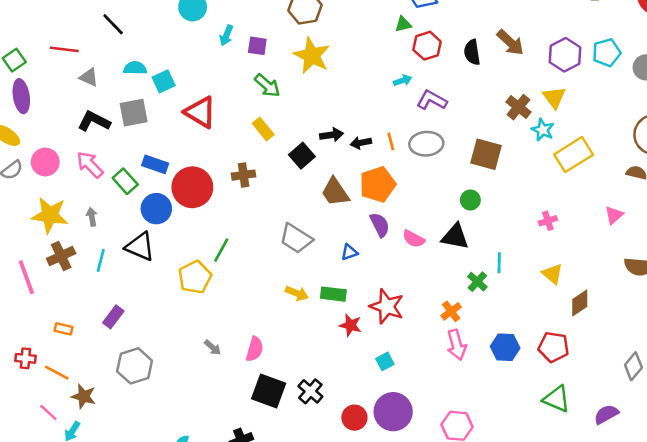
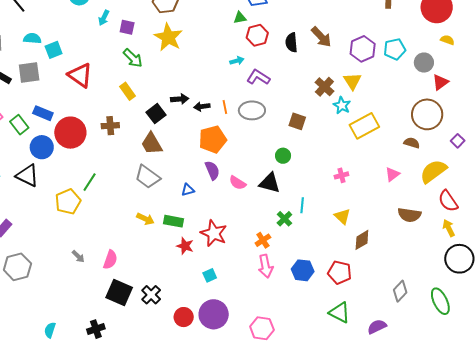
brown square: (486, 154) -> (297, 121), size x0.7
brown trapezoid: (335, 192) -> (152, 144), moved

